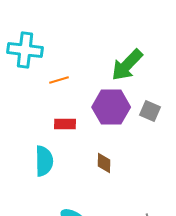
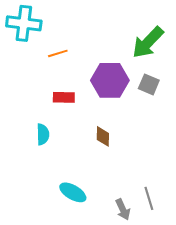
green arrow: (127, 65) -> (148, 42), moved
cyan semicircle: (44, 161) -> (43, 134), size x0.7

